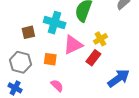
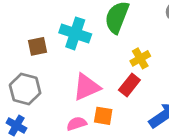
pink triangle: (73, 45) -> (87, 87), moved
orange square: (50, 59) -> (103, 116), moved
pink semicircle: (57, 86) -> (77, 124), turned -64

